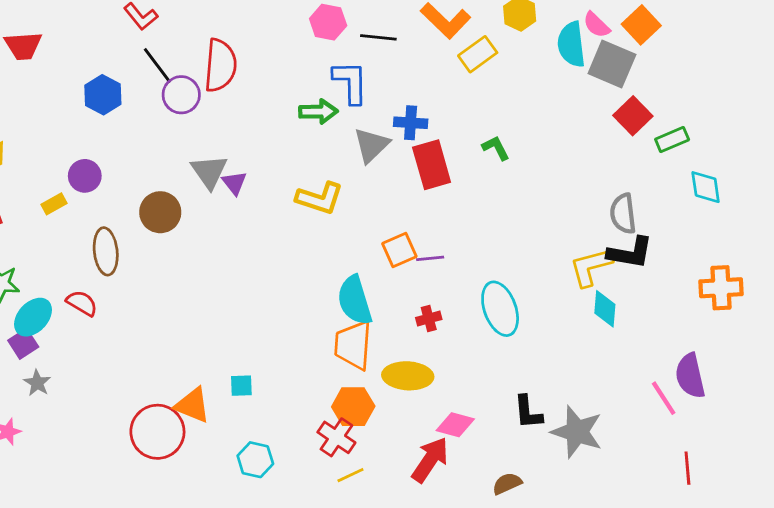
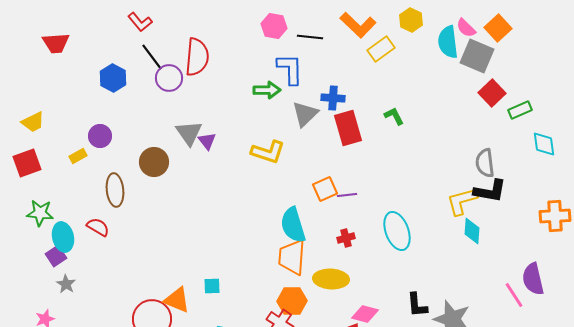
cyan ellipse: (33, 317) -> (63, 237), turned -56

